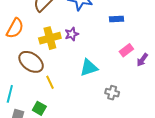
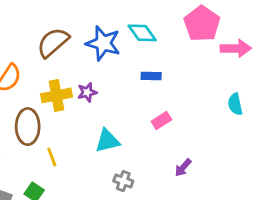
purple arrow: (142, 60) -> (183, 168), moved
brown ellipse: (31, 62) -> (28, 127), turned 50
gray cross: (112, 93) -> (123, 181), moved

